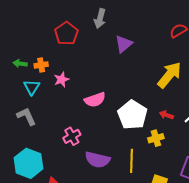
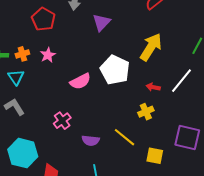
pink star: (61, 80) -> (48, 55), moved
white pentagon: (132, 115) -> (115, 70), moved
purple semicircle: (97, 160) -> (91, 140), size x0.7
yellow line: (131, 161) -> (125, 137), turned -45

